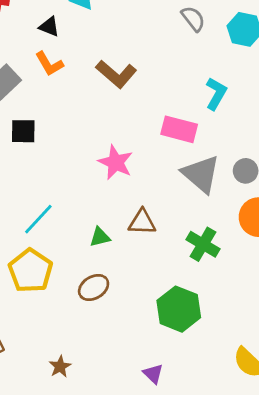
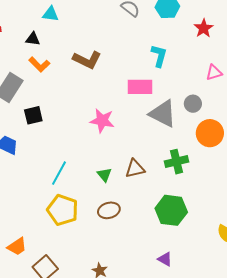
brown triangle: (142, 222) -> (135, 169), moved
green triangle: (100, 237) -> (104, 175), turned -42
green cross: (203, 244) -> (176, 162), turned -30
brown ellipse: (94, 287) -> (109, 210), turned 30

